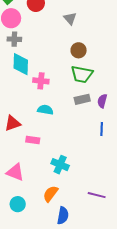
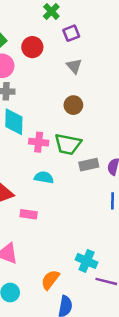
brown circle: (79, 50) -> (73, 105), moved
green trapezoid: (82, 74) -> (68, 144), moved
cyan cross: (60, 165) -> (87, 261), moved

